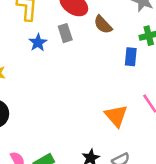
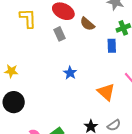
blue star: (38, 43) -> (70, 73), moved

